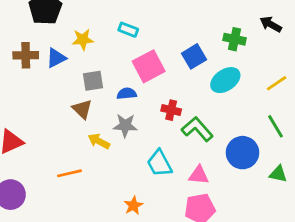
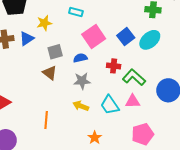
blue square: (194, 56) -> (126, 37), moved
yellow arrow: (99, 141) -> (81, 106), moved
orange line: (69, 173) -> (46, 120), turned -66
pink triangle: (199, 175) -> (133, 101), moved

